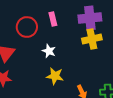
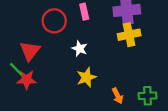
yellow star: (55, 76) -> (86, 77), turned -30

